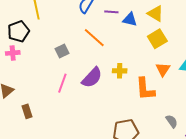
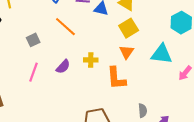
orange triangle: (163, 69) -> (127, 52), moved
purple semicircle: (92, 78) -> (63, 67), size x0.7
gray semicircle: (172, 121) -> (143, 111), turned 32

